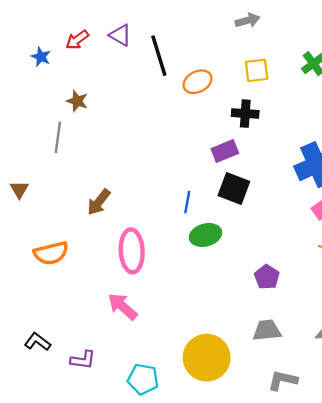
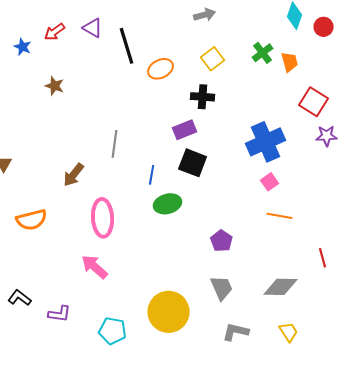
yellow square: (257, 70) -> (213, 59), turned -30
gray line: (58, 137) -> (115, 144), moved
gray trapezoid: (267, 330) -> (222, 288), turned 72

